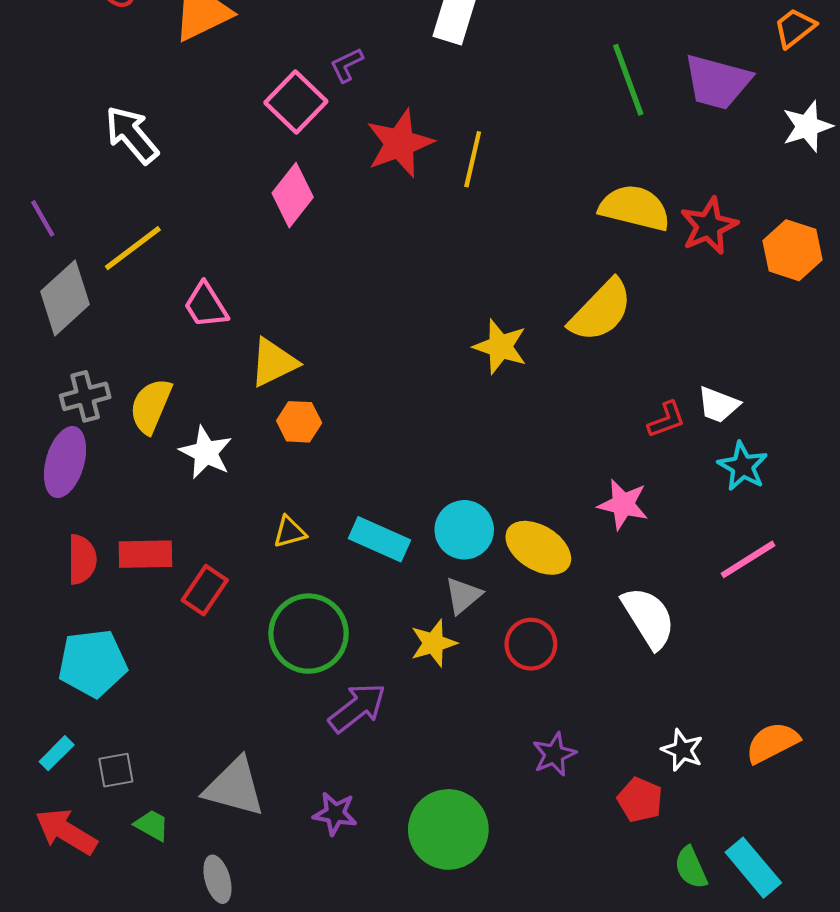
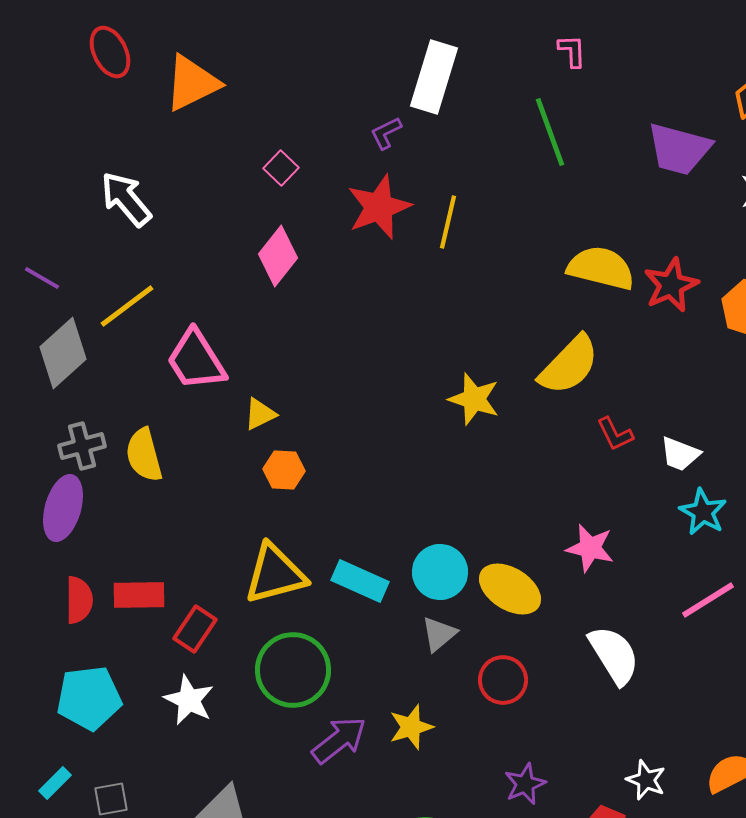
purple L-shape: (347, 65) -> (386, 133), moved
green line: (628, 80) -> (550, 132), moved
pink square: (296, 102) -> (281, 168), size x0.6
purple line: (43, 218) -> (42, 278), turned -30
pink trapezoid: (206, 305) -> (196, 360), size x1.4
yellow triangle: (274, 362) -> (260, 414), size x0.7
yellow semicircle: (151, 406) -> (144, 455), turned -38
red L-shape: (666, 420) -> (615, 434), moved, turned 84
white star: (206, 452) -> (189, 700), moved
yellow triangle: (289, 532) -> (275, 574), size x2.0
yellow star: (434, 643) -> (411, 727), moved

